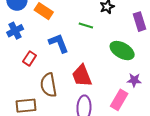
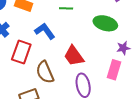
red rectangle: (30, 59) -> (21, 52), size x1.6

